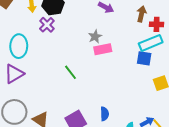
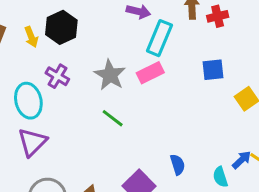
purple cross: (47, 25) -> (57, 76), moved
gray star: (95, 36) -> (110, 75), moved, size x1.5
cyan rectangle: (151, 43) -> (159, 38), moved, turned -30

